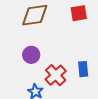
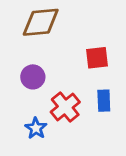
red square: (79, 13) -> (97, 58), moved

